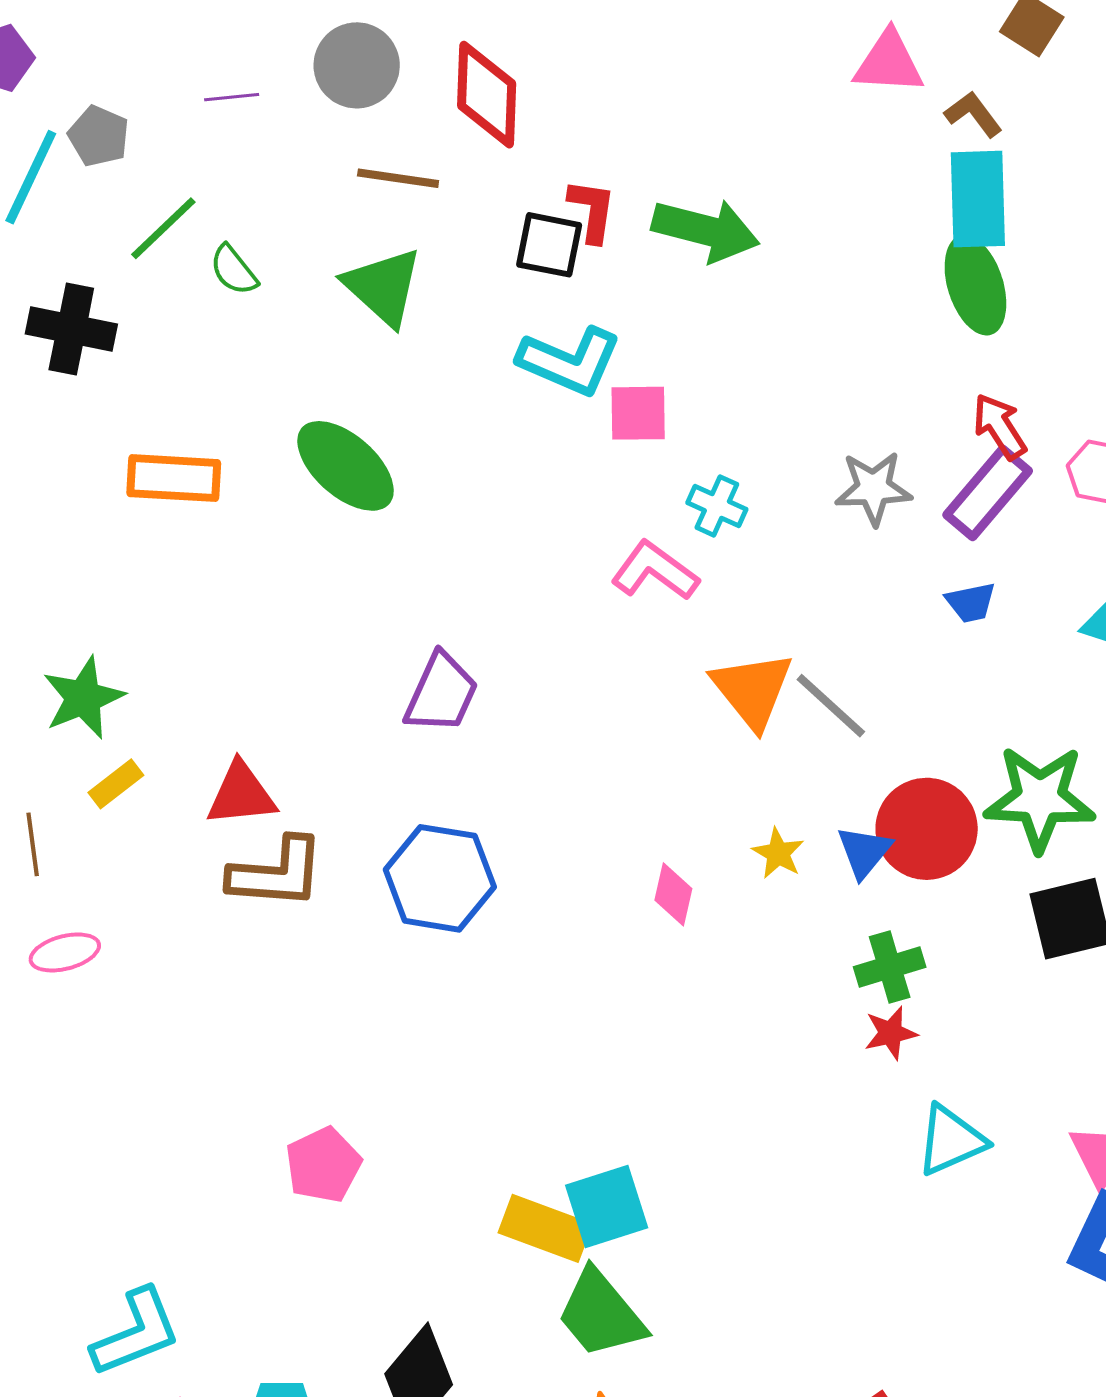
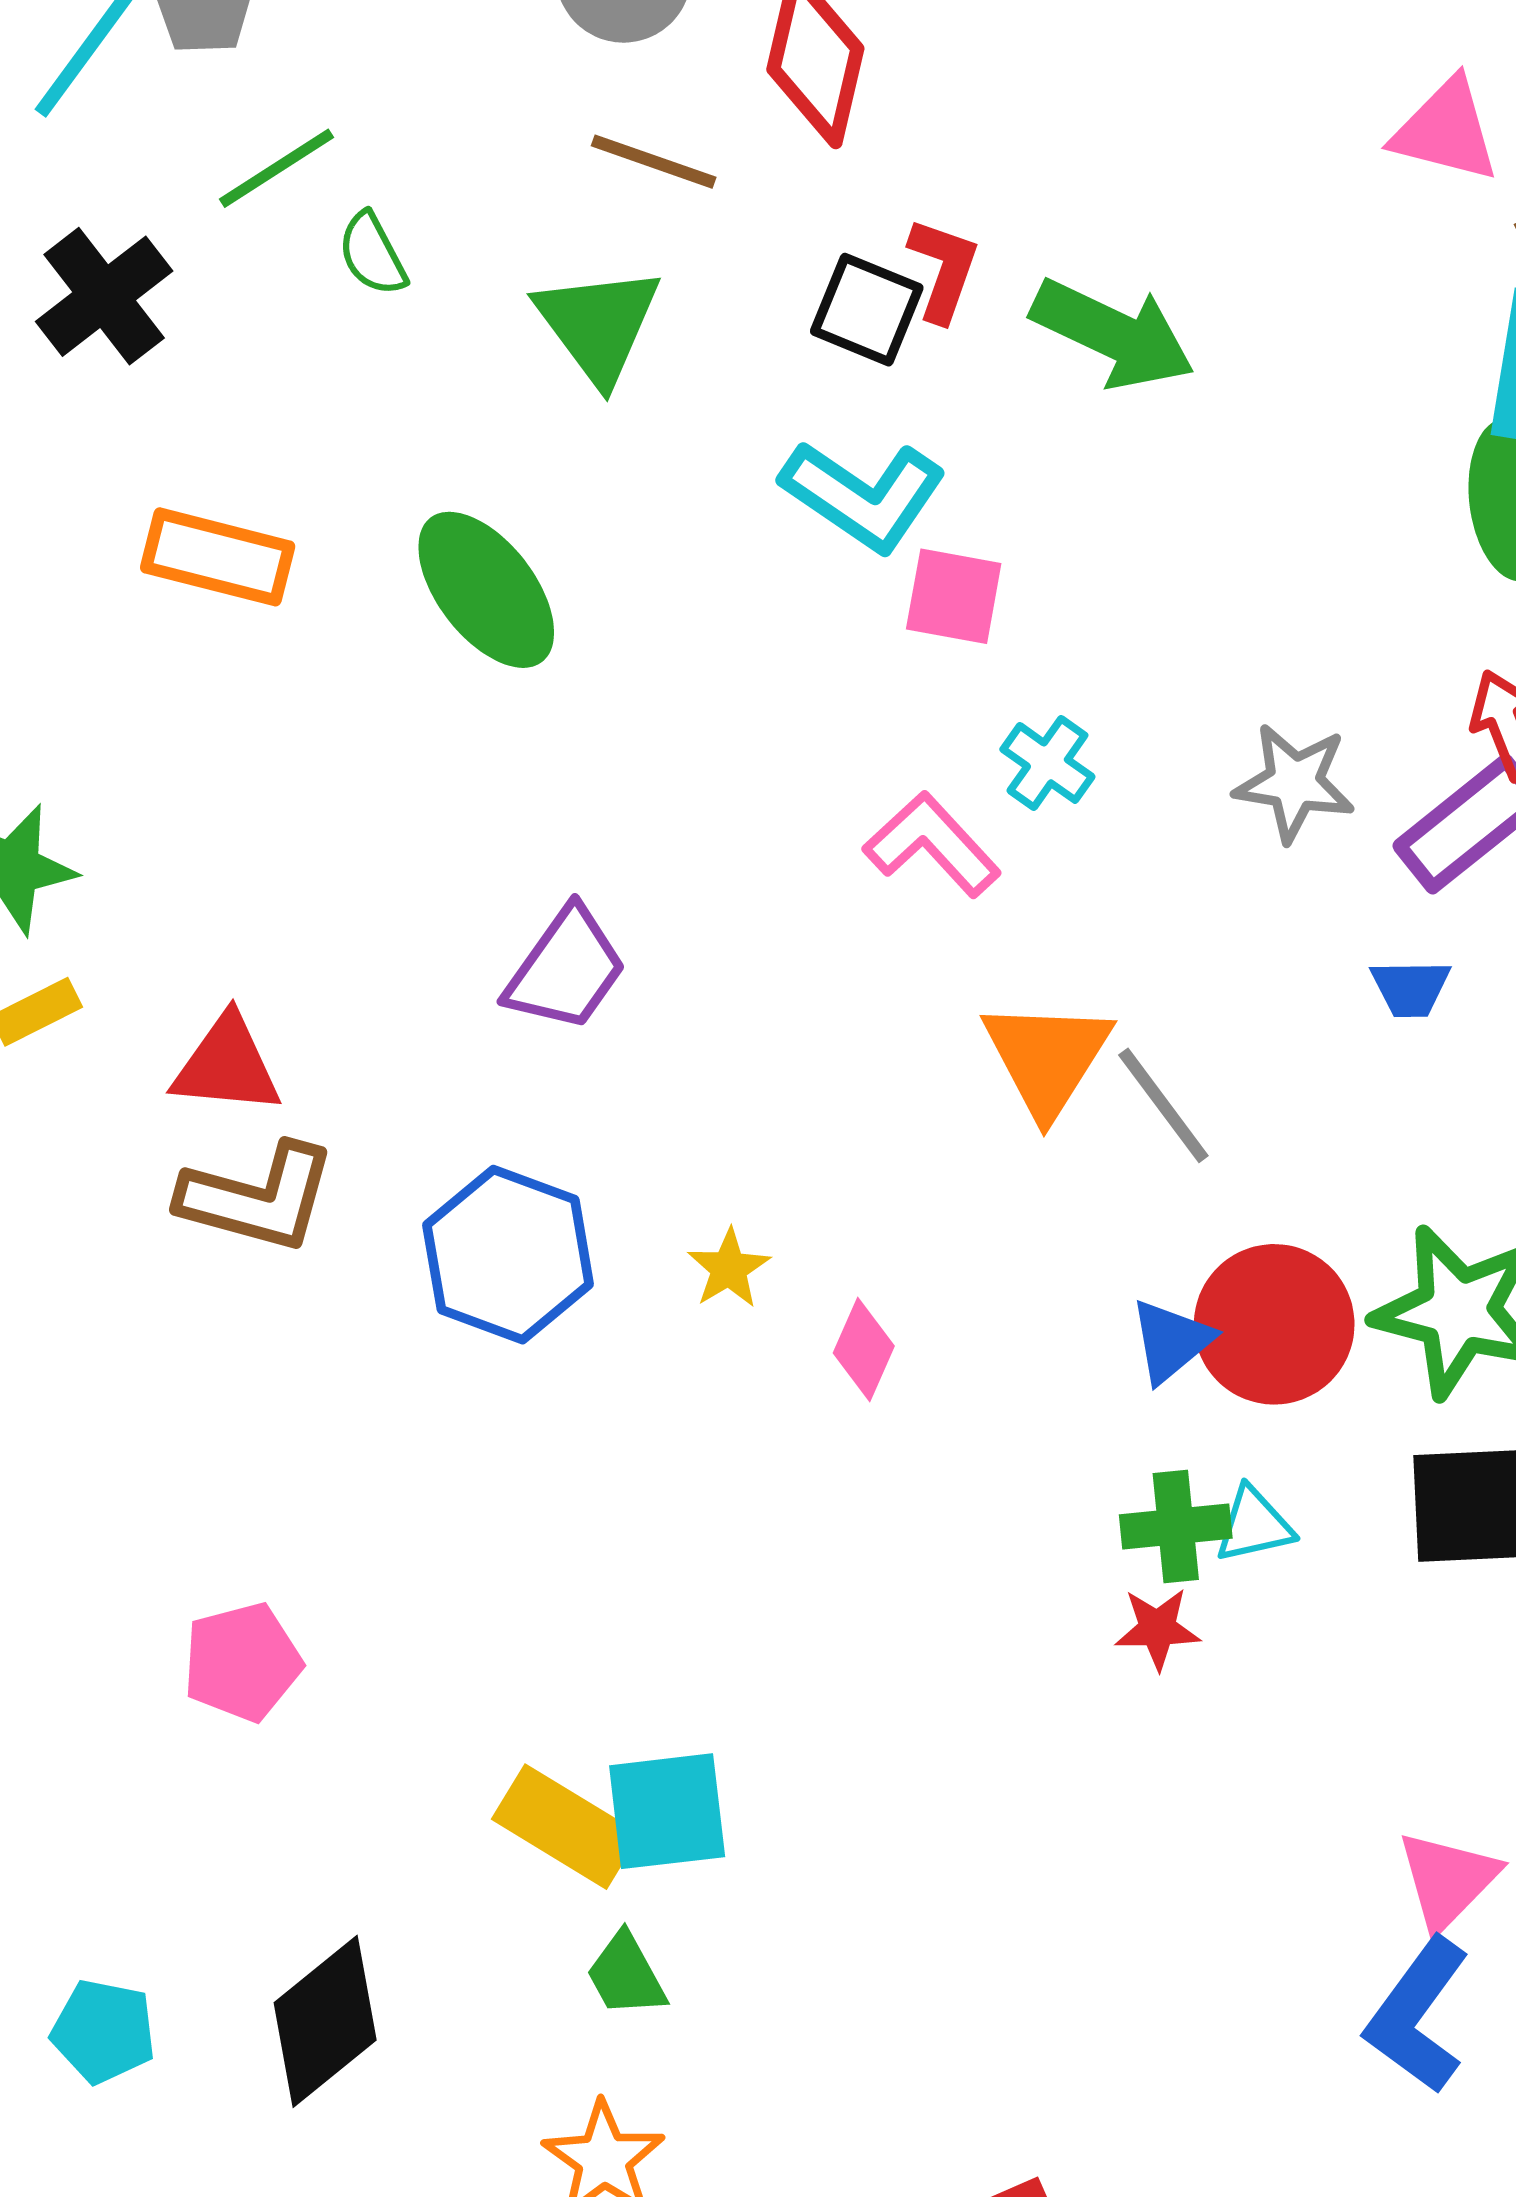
black cross: (71, 329) -> (104, 296), turned 30
yellow star: (778, 853) -> (729, 1268), moved
cyan triangle: (951, 1140) -> (1254, 1525), moved, size x0.7
green trapezoid: (601, 1314) -> (626, 1975), size x0.6

